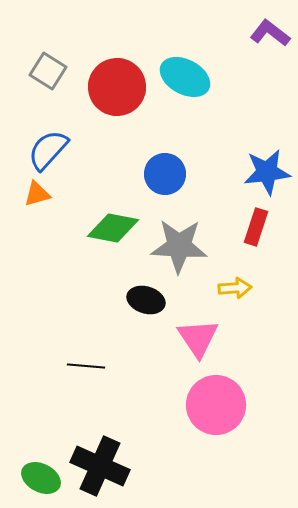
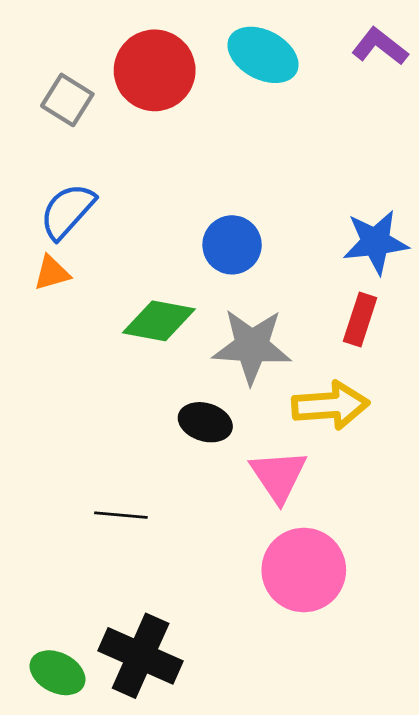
cyan ellipse: (185, 77) -> (263, 55), moved
red circle: (117, 87) -> (155, 70), moved
yellow arrow: (235, 288) -> (331, 405), size x1.6

